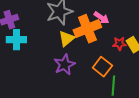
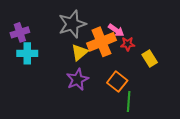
red star: (119, 44) -> (128, 44), moved

